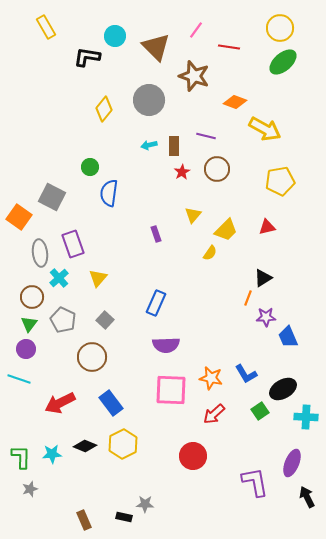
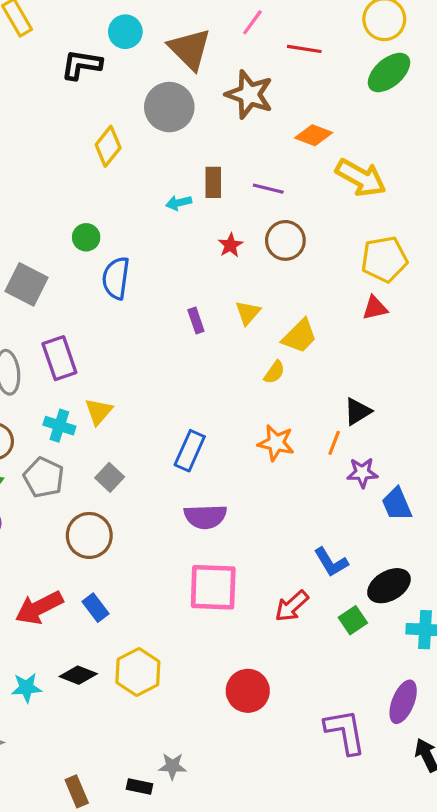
gray circle: (149, 100) -> (169, 107), moved
brown rectangle: (174, 146) -> (213, 182), moved
red triangle: (267, 227) -> (375, 308), moved
purple rectangle: (156, 234) -> (196, 320), moved
cyan cross: (59, 278) -> (59, 426), moved, turned -30
orange star: (211, 378) -> (276, 443), moved
blue rectangle: (111, 403) -> (96, 608), moved, size x0.7
red arrow: (214, 414) -> (292, 606), moved

